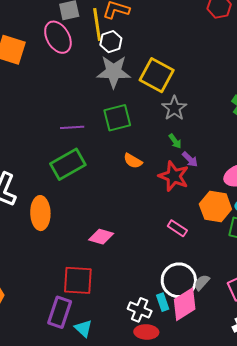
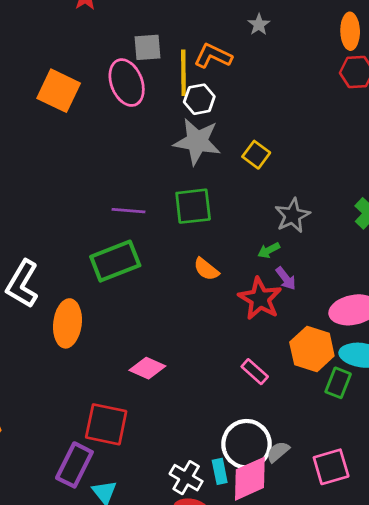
yellow square: (157, 75) -> (256, 155), size x0.6
gray star: (174, 108) -> (292, 216), moved
green arrow: (175, 141) -> (269, 250), turned 91

